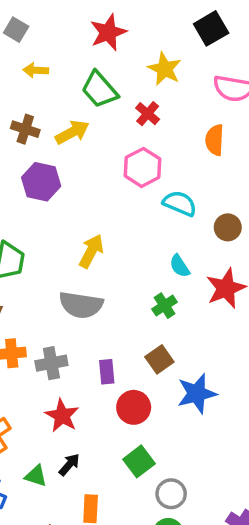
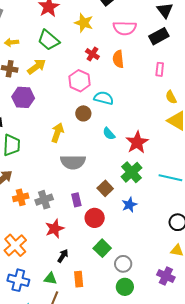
yellow arrow: (36, 70) -> (12, 42), moved
red cross: (148, 114) -> (92, 54), moved
brown circle: (228, 227) -> (83, 113), moved
gray semicircle: (81, 305) -> (73, 162), moved
green cross: (165, 306) -> (132, 172), moved, size x1.5
blue star: (197, 394) -> (129, 205), size x0.7
red star: (62, 416) -> (55, 229), turned 30
green triangle: (36, 476) -> (50, 278), moved

